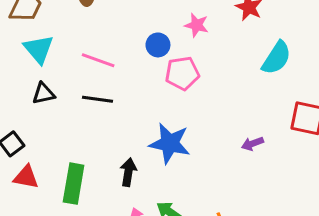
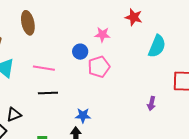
black triangle: (44, 94) -> (14, 115), moved
blue star: (170, 143) -> (83, 115), moved, size x0.6
purple arrow: (252, 144) -> (152, 103), turned -48

